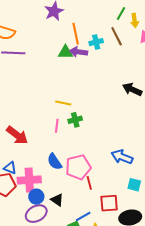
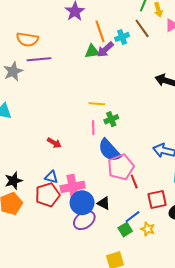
purple arrow: (78, 52) -> (105, 49), turned -42
red arrow: (17, 135) -> (54, 143), size x0.6
blue semicircle: (55, 162) -> (109, 150), moved, size x1.4
blue circle: (36, 197) -> (82, 203), size x1.5

